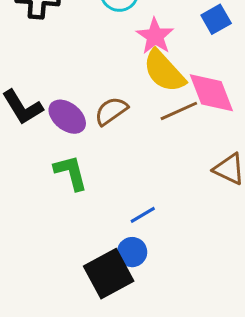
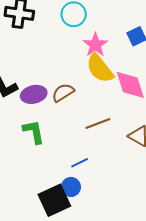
brown line: (179, 111) -> (98, 124), moved
purple ellipse: (67, 117) -> (34, 94), turned -55

